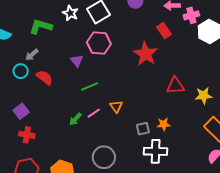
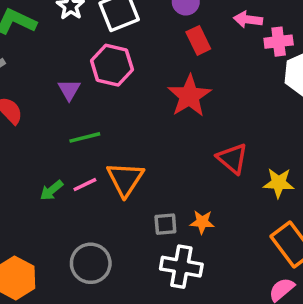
red rectangle: (164, 31) -> (198, 40), moved
red triangle: (175, 86) -> (232, 159), turned 36
orange triangle: (116, 107) -> (125, 179), size x1.6

